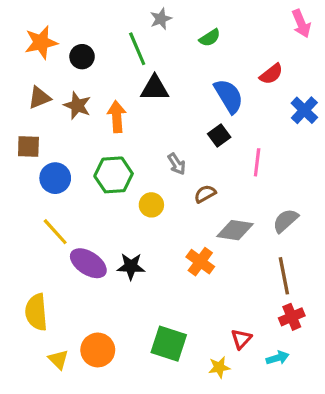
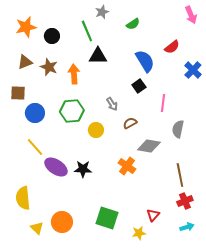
gray semicircle: (285, 221) -> (178, 129), moved, turned -36
cyan arrow: (278, 358) -> (187, 227), moved

